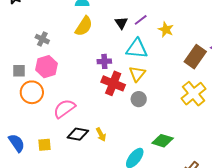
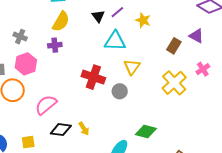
brown rectangle: (195, 57) -> (174, 46), size x0.7
purple cross: (104, 61) -> (55, 45), moved
yellow triangle: (137, 74) -> (132, 67), moved

